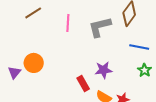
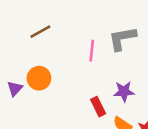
brown line: (33, 13) -> (40, 32), moved
pink line: (68, 23) -> (92, 51), moved

